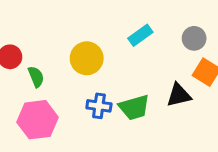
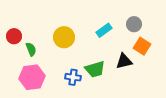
cyan rectangle: (140, 35) -> (104, 30), moved
blue cross: (99, 106) -> (73, 77), moved

